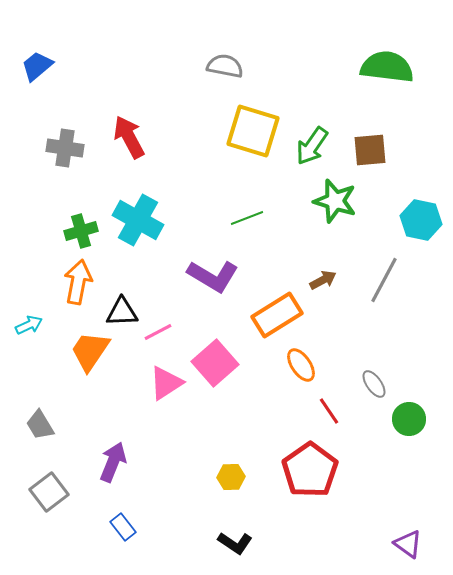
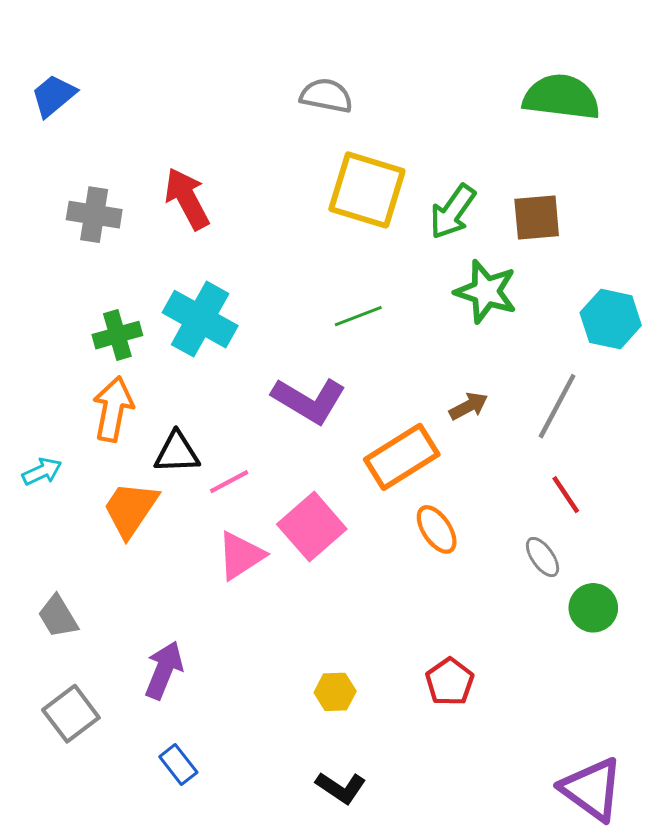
red line: (329, 411) -> (566, 495), moved
red pentagon: (310, 470) -> (450, 682), size x0.6
purple triangle: (408, 544) -> (592, 789), size x1.6

